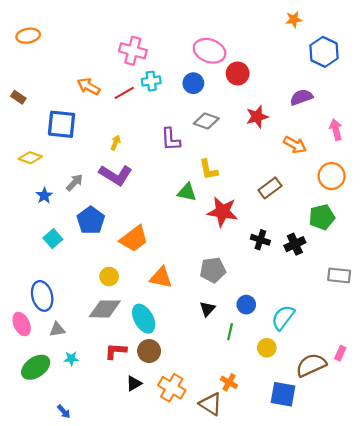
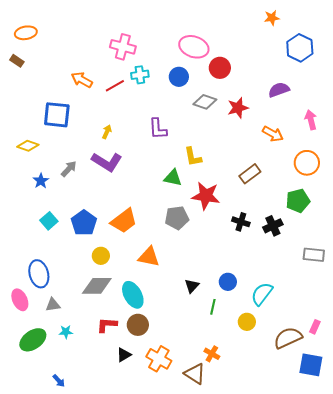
brown rectangle: (18, 97) -> (17, 61), moved
gray diamond: (206, 121) -> (205, 102), moved
blue pentagon: (91, 220) -> (84, 223), moved
gray pentagon: (213, 270) -> (177, 218), moved
blue square: (283, 394) -> (311, 365), moved

